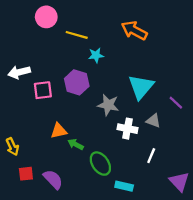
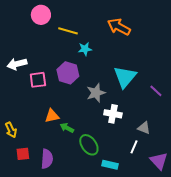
gray star: (108, 105) -> (96, 93), turned -30
gray triangle: (153, 121) -> (144, 128), moved
white line: (151, 156) -> (134, 147), moved
purple semicircle: (53, 179) -> (47, 159), turned 48

